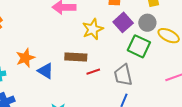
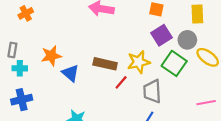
yellow star: (93, 29) -> (139, 62), moved
red line: (93, 72) -> (121, 82), turned -40

